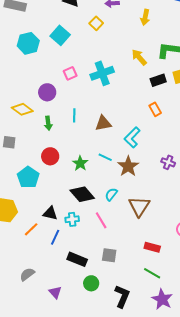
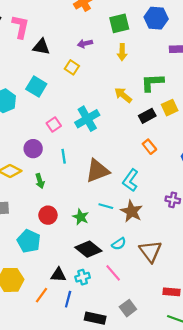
cyan line: (74, 115) -> (64, 156), moved
brown triangle: (103, 123) -> (97, 171), size x1.4
cyan semicircle: (111, 194) -> (119, 244), turned -152
gray square: (109, 255) -> (128, 308), turned -35

